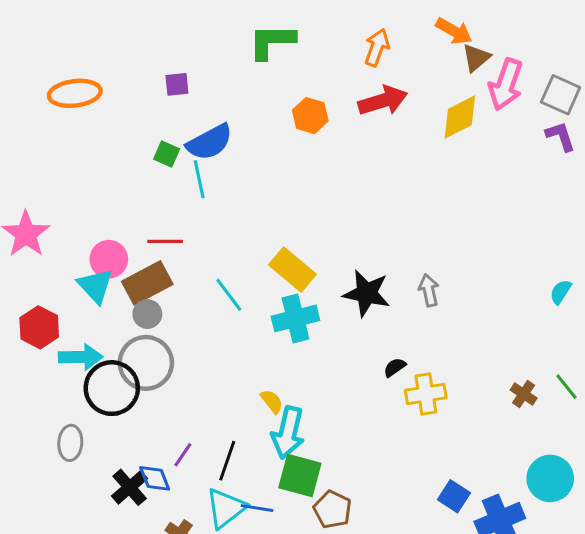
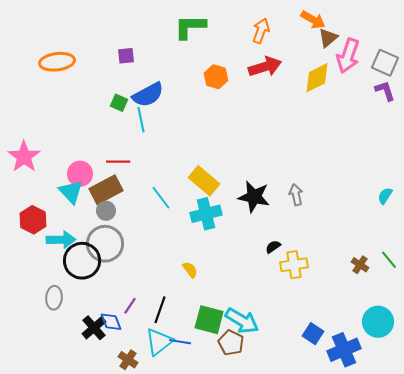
cyan arrow: (288, 433) -> (242, 321), moved, turned -72

